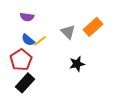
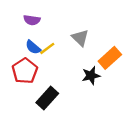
orange rectangle: (93, 27) -> (110, 58), moved
black rectangle: (25, 83) -> (47, 98), moved

